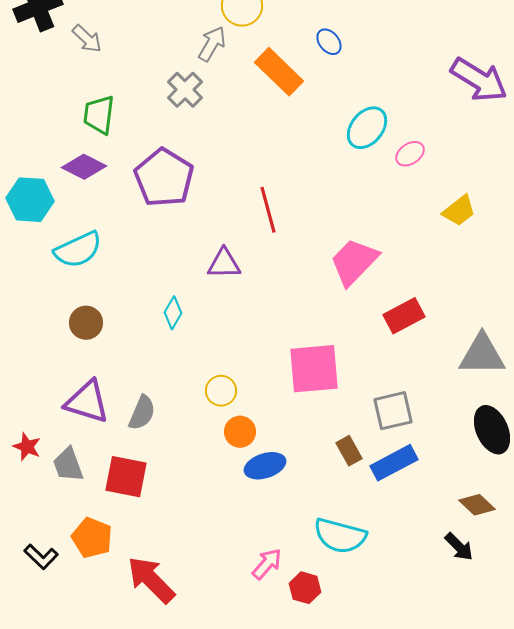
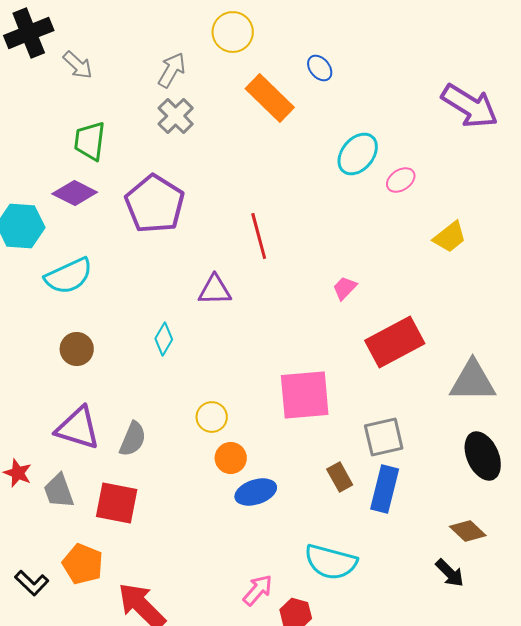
gray arrow: (212, 44) -> (172, 70), moved
pink trapezoid: (354, 262) -> (345, 288), size x0.5
red rectangle: (404, 316) -> (395, 342), size x1.4
blue rectangle: (394, 463) -> (385, 489), turned -48

